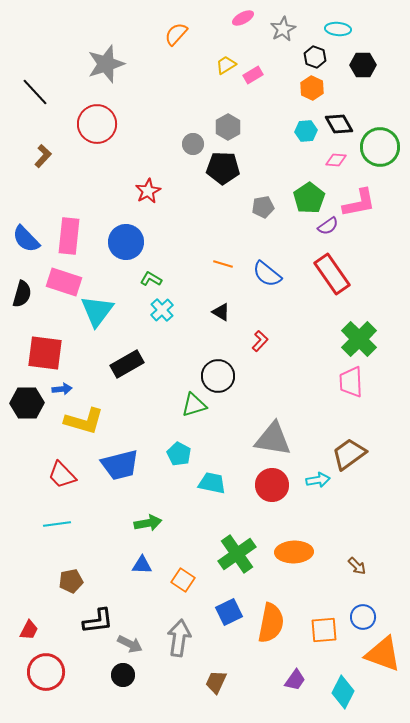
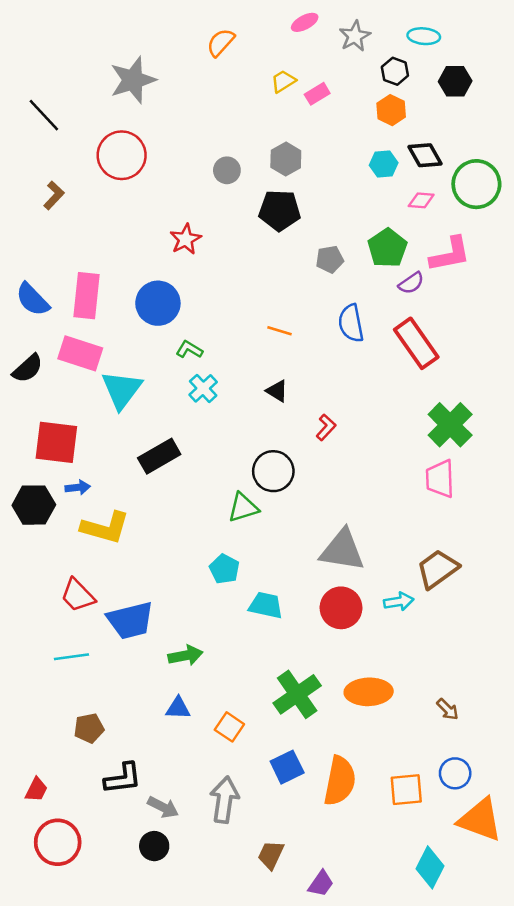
gray circle: (193, 144) -> (227, 170), moved
blue semicircle: (267, 274) -> (351, 323), moved, turned 40
black semicircle: (22, 294) -> (28, 368), turned 32
blue trapezoid: (120, 465) -> (130, 620), moved
purple trapezoid: (295, 680) -> (321, 884), moved

